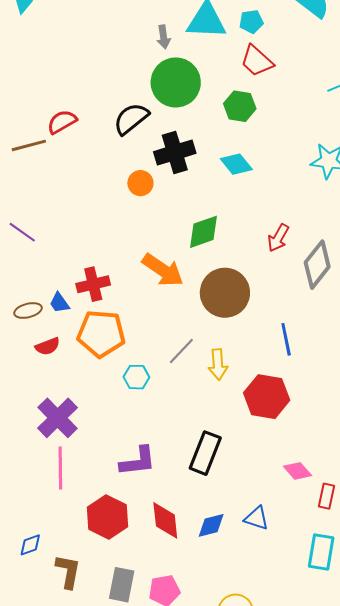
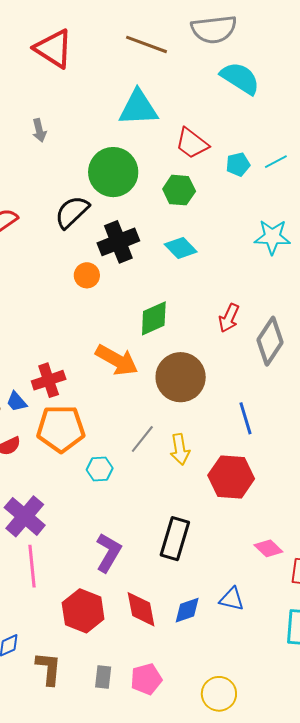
cyan pentagon: (251, 22) -> (238, 164), moved
gray arrow: (164, 37) -> (39, 130), moved
purple L-shape: (138, 461) -> (108, 553), turned -48
gray rectangle: (122, 585) -> (103, 677), size x0.7

